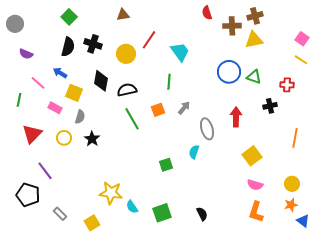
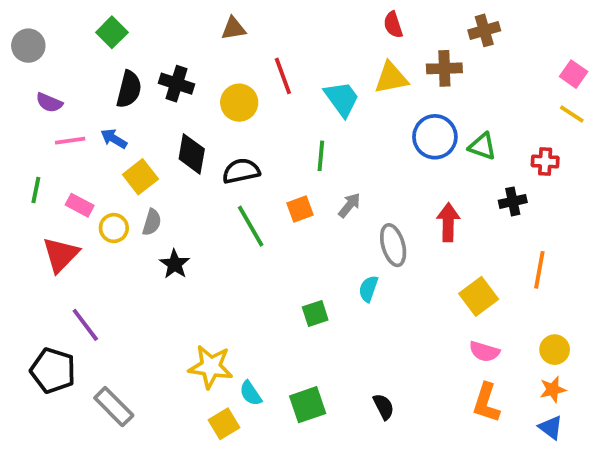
green square: (69, 17) -> (112, 32), moved
brown cross: (232, 26) -> (444, 68), moved
red line: (149, 40) -> (283, 76), turned -54
yellow triangle: (254, 40) -> (391, 78), moved
pink line: (38, 83) -> (70, 141), moved, turned -49
yellow square: (74, 93) -> (140, 177), turned 30
pink rectangle: (55, 108) -> (80, 205), moved
yellow circle: (64, 138) -> (114, 228), moved
orange line: (295, 138) -> (539, 270), moved
gray rectangle: (60, 214) -> (114, 407), size x1.5
blue triangle: (303, 221) -> (551, 427), moved
yellow square: (92, 223) -> (224, 424), moved

